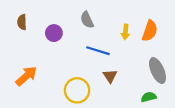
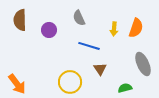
brown semicircle: (22, 22) -> (20, 20), size x1.5
orange arrow: (26, 76) -> (17, 84), moved, turned 95
green semicircle: (149, 97) -> (125, 88), moved

